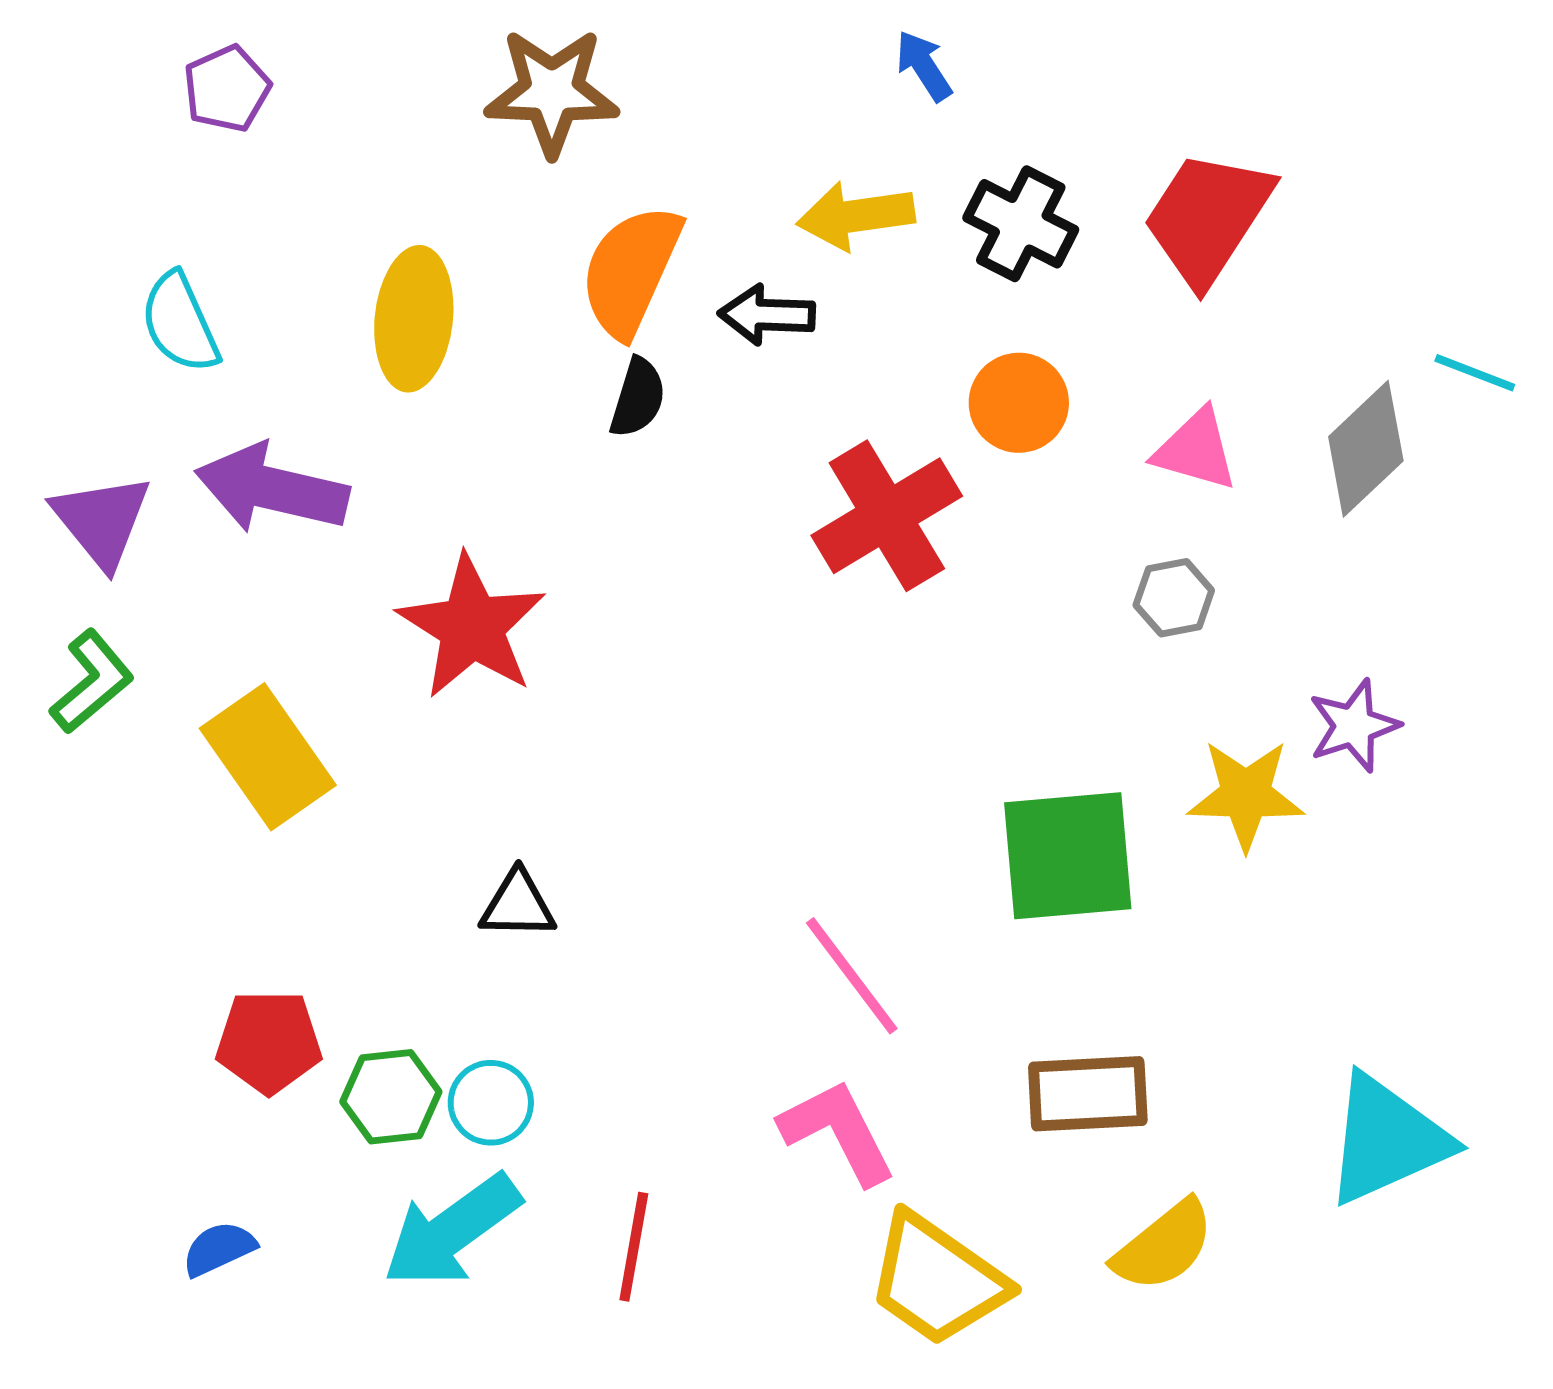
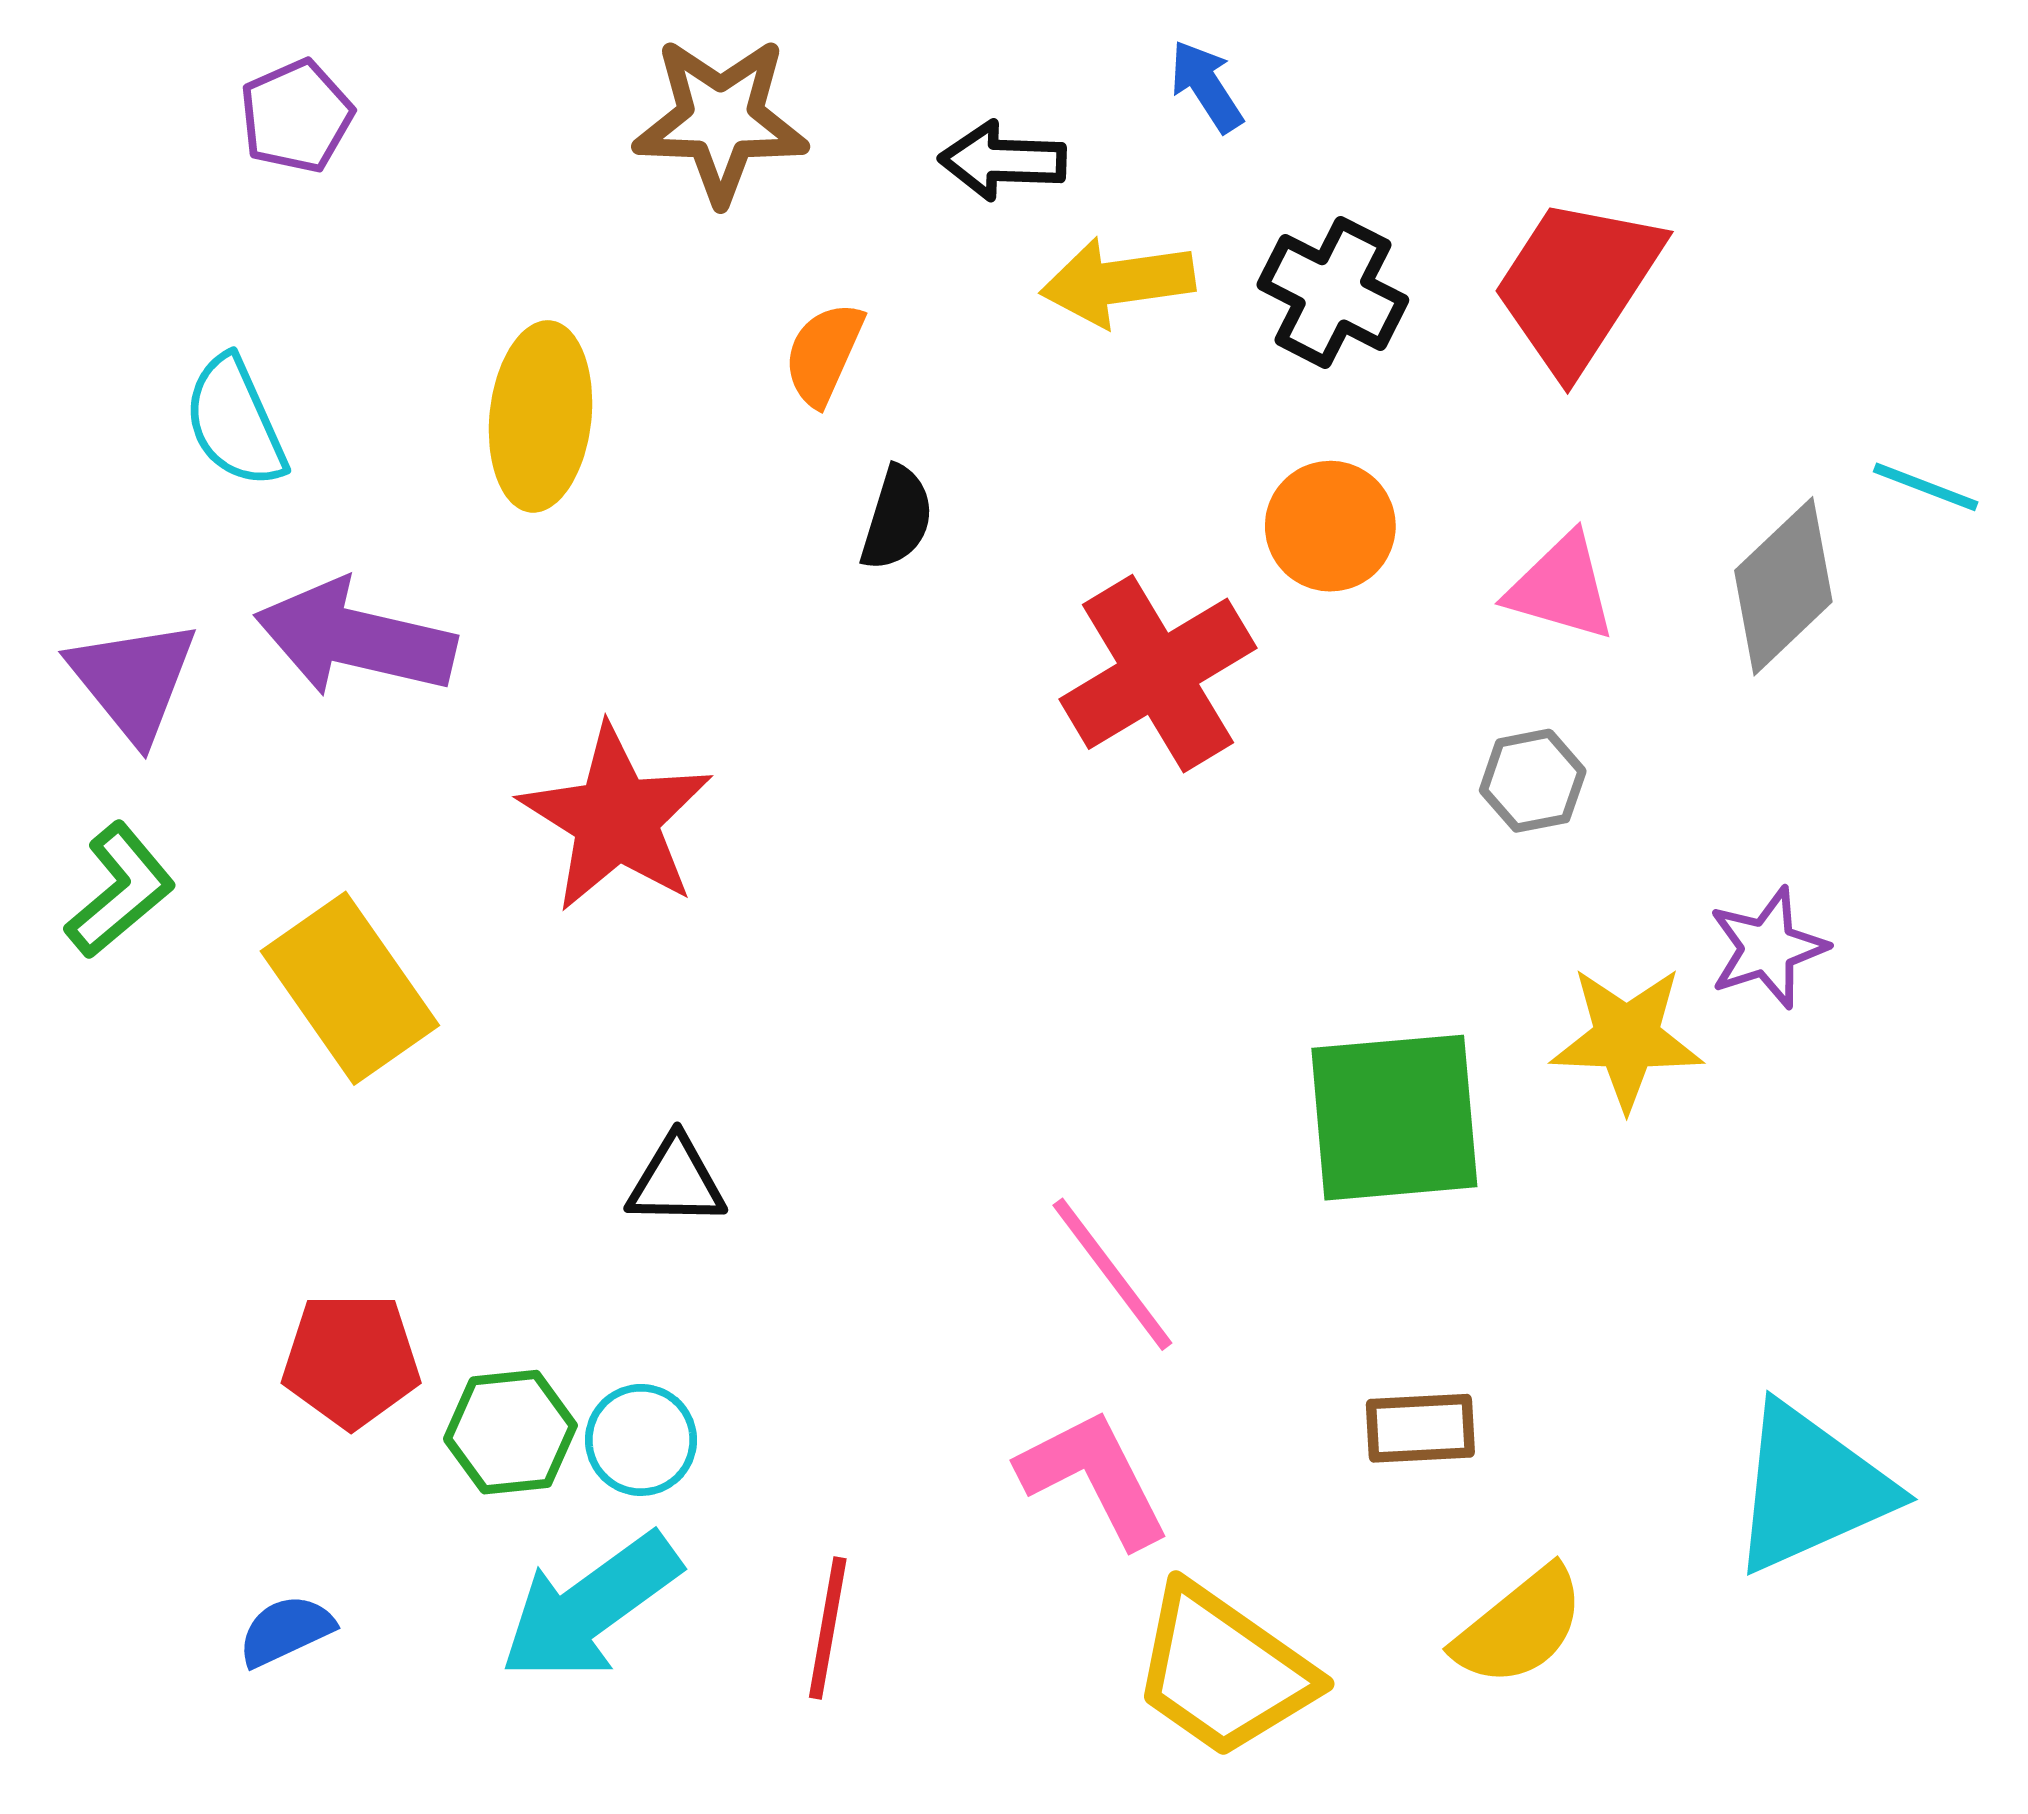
orange semicircle: (631, 271) -> (824, 354), size x0.6
black arrow: (767, 315) -> (1003, 161), moved
black semicircle: (638, 398) -> (897, 518), moved
brown rectangle: (1088, 1094) -> (1420, 1428), size x0.7

